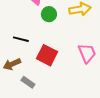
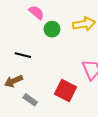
red square: (47, 55) -> (66, 90), moved

